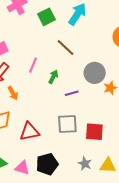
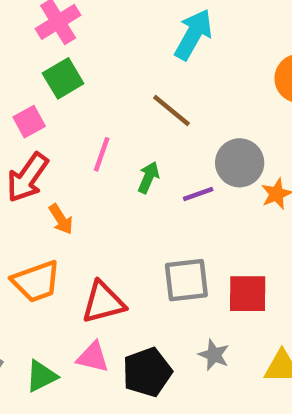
green square: (47, 17) -> (63, 78), moved
purple line: (72, 93) -> (198, 194), moved
gray star: (85, 164) -> (214, 355), moved
pink triangle: (22, 168) -> (93, 357), moved

